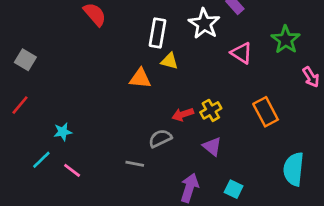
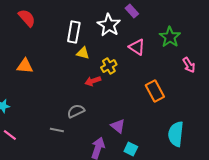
orange triangle: (140, 78) -> (25, 66), moved
yellow cross: (211, 110) -> (109, 66), moved
red arrow: (183, 114) -> (93, 81), moved
purple triangle: (212, 146) -> (118, 126), moved

